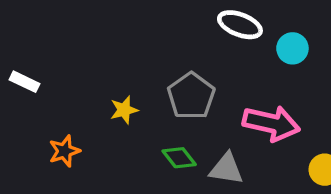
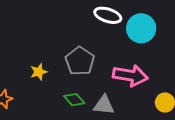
cyan circle: (292, 48) -> (141, 28), size x1.5

